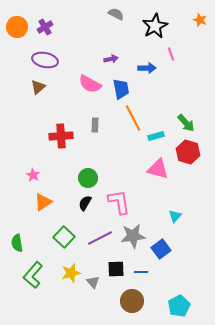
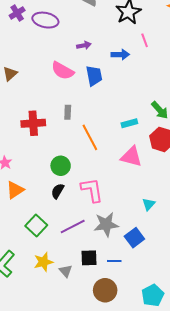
purple ellipse: (45, 60) -> (45, 20), moved
orange line: (133, 118) -> (90, 137), moved

